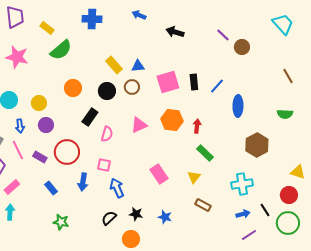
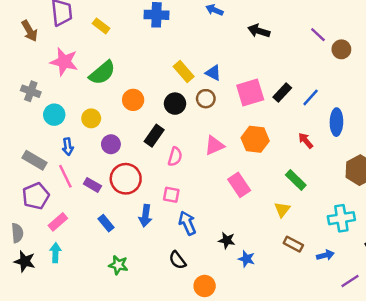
green semicircle: (61, 50) -> (102, 73), moved
blue triangle: (138, 66) -> (213, 73), turned 32
black rectangle: (194, 82) -> (282, 92), turned 49
purple circle: (46, 125) -> (111, 144), moved
red arrow: (197, 126) -> (306, 141), moved, turned -48
pink rectangle: (159, 174) -> (239, 185), moved
black star: (136, 214) -> (227, 240), moved
blue arrow: (243, 214) -> (325, 255), moved
black semicircle: (109, 218) -> (177, 260), turned -84

